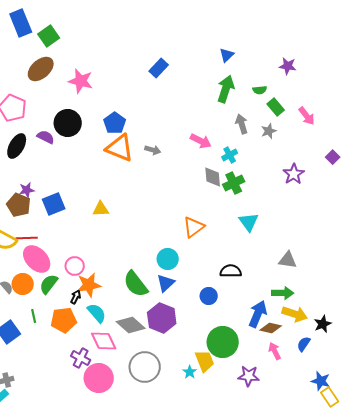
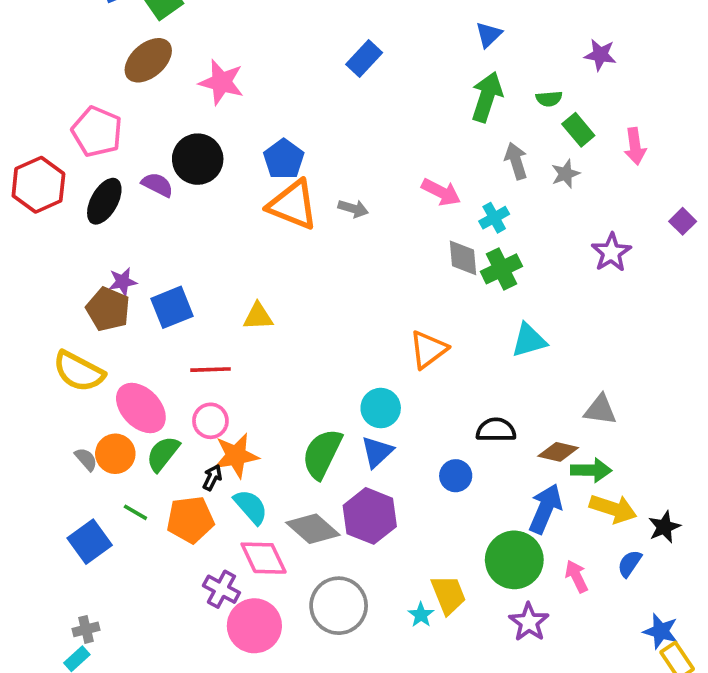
pink arrow: (307, 116) -> (635, 146), turned 30
cyan triangle: (249, 222) -> (529, 340), turned 50
red line: (27, 238) -> (210, 370), moved
green semicircle: (136, 284) -> (322, 454), turned 64
green line: (34, 316) -> (135, 512), turned -48
brown diamond: (271, 328) -> (558, 452), moved
green circle: (223, 342) -> (514, 560), moved
purple star: (249, 376) -> (529, 622), turned 30

